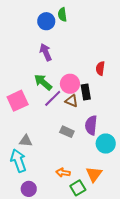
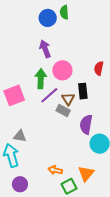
green arrow: (43, 82) -> (41, 79), turned 48
pink circle: (70, 84) -> (62, 70), moved
brown triangle: (72, 101) -> (68, 99), turned 32
gray rectangle: (67, 132) -> (63, 111), moved

